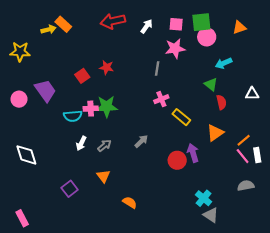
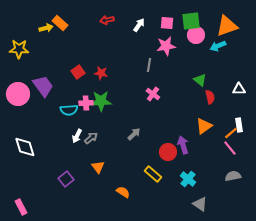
red arrow: (113, 21) -> (107, 20), size x0.6
orange triangle: (239, 27) -> (227, 26), size x1.6
cyan arrow: (224, 63) -> (218, 46), moved
red star: (107, 67) -> (101, 73), moved
pink circle: (19, 99) -> (18, 94), size x1.5
pink cross: (161, 99) -> (153, 94), turned -32
yellow rectangle: (181, 117) -> (153, 174), moved
gray arrow: (104, 145) -> (91, 138), moved
white rectangle: (257, 155) -> (239, 125), moved
cyan cross: (204, 198) -> (188, 179), moved

